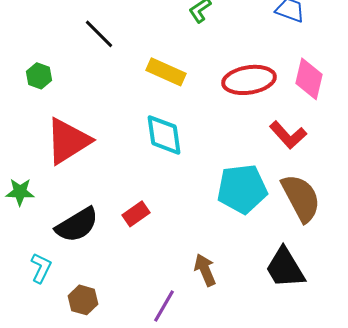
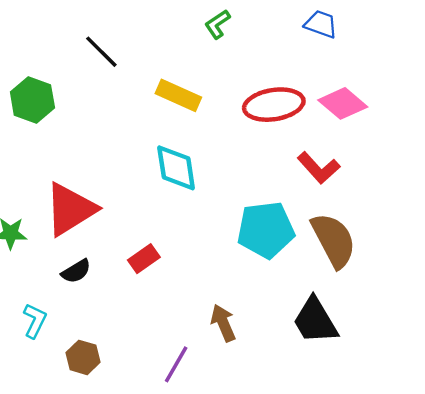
green hexagon: (39, 76) -> (32, 100), size x1.5
pink diamond: (309, 79) -> (343, 103), turned -63
red triangle: (68, 141) -> (70, 209), moved
black semicircle: (77, 225) -> (76, 271), size x0.6

